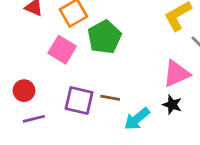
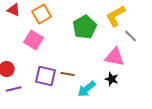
green pentagon: (104, 37) -> (85, 27), moved
pink triangle: (176, 74) -> (115, 57), turned 35

